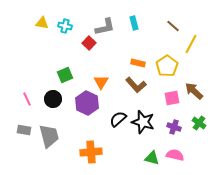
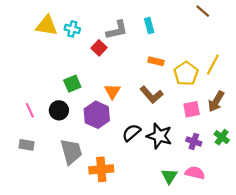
yellow triangle: (42, 23) -> (47, 26), size x1.5
brown line: (173, 26) -> (203, 11), moved
yellow line: (191, 44) -> (213, 65), moved
orange rectangle: (138, 63) -> (156, 61), moved
brown arrow: (194, 91) -> (216, 101), turned -102
gray trapezoid: (49, 136) -> (71, 152), moved
green triangle: (152, 158) -> (169, 176), turned 49

